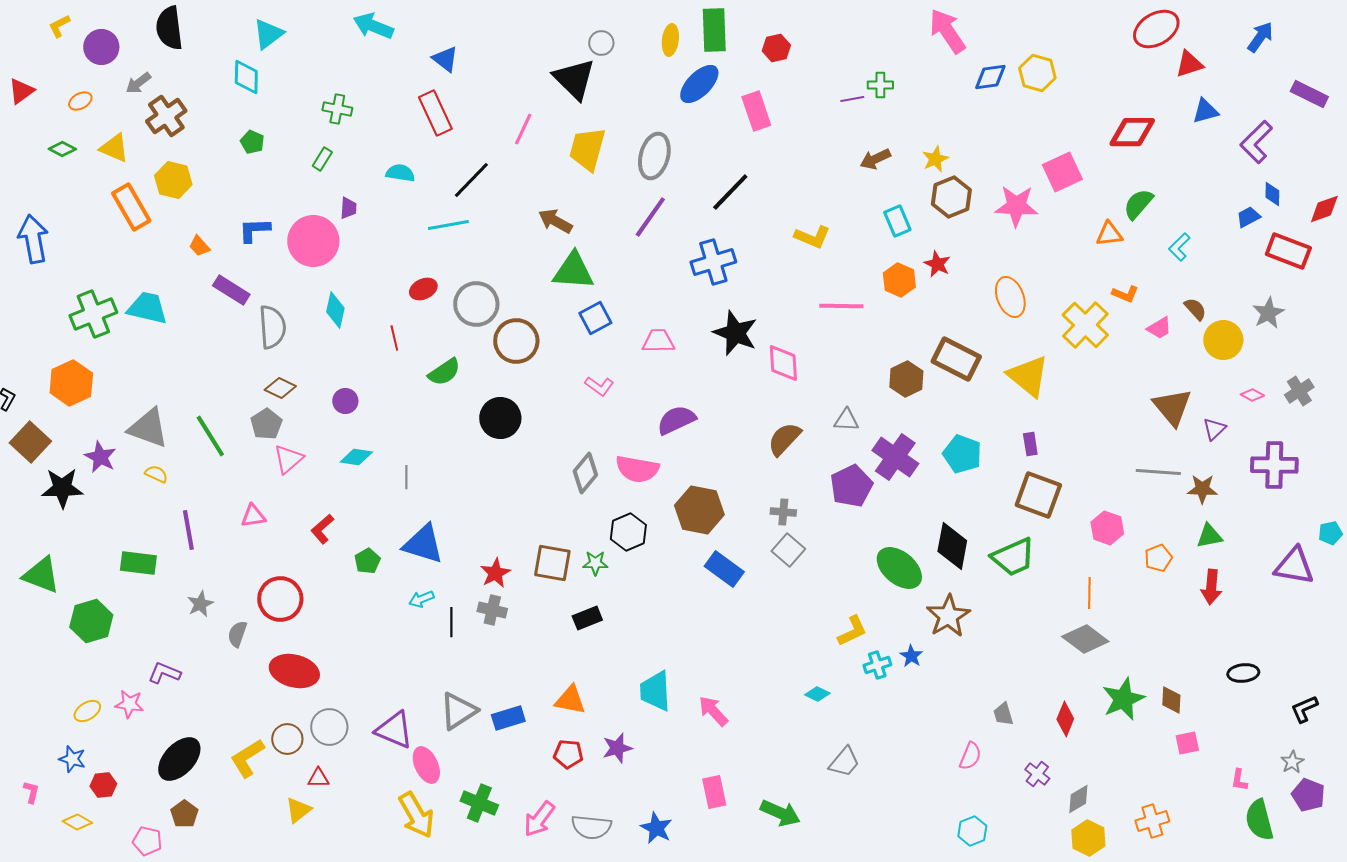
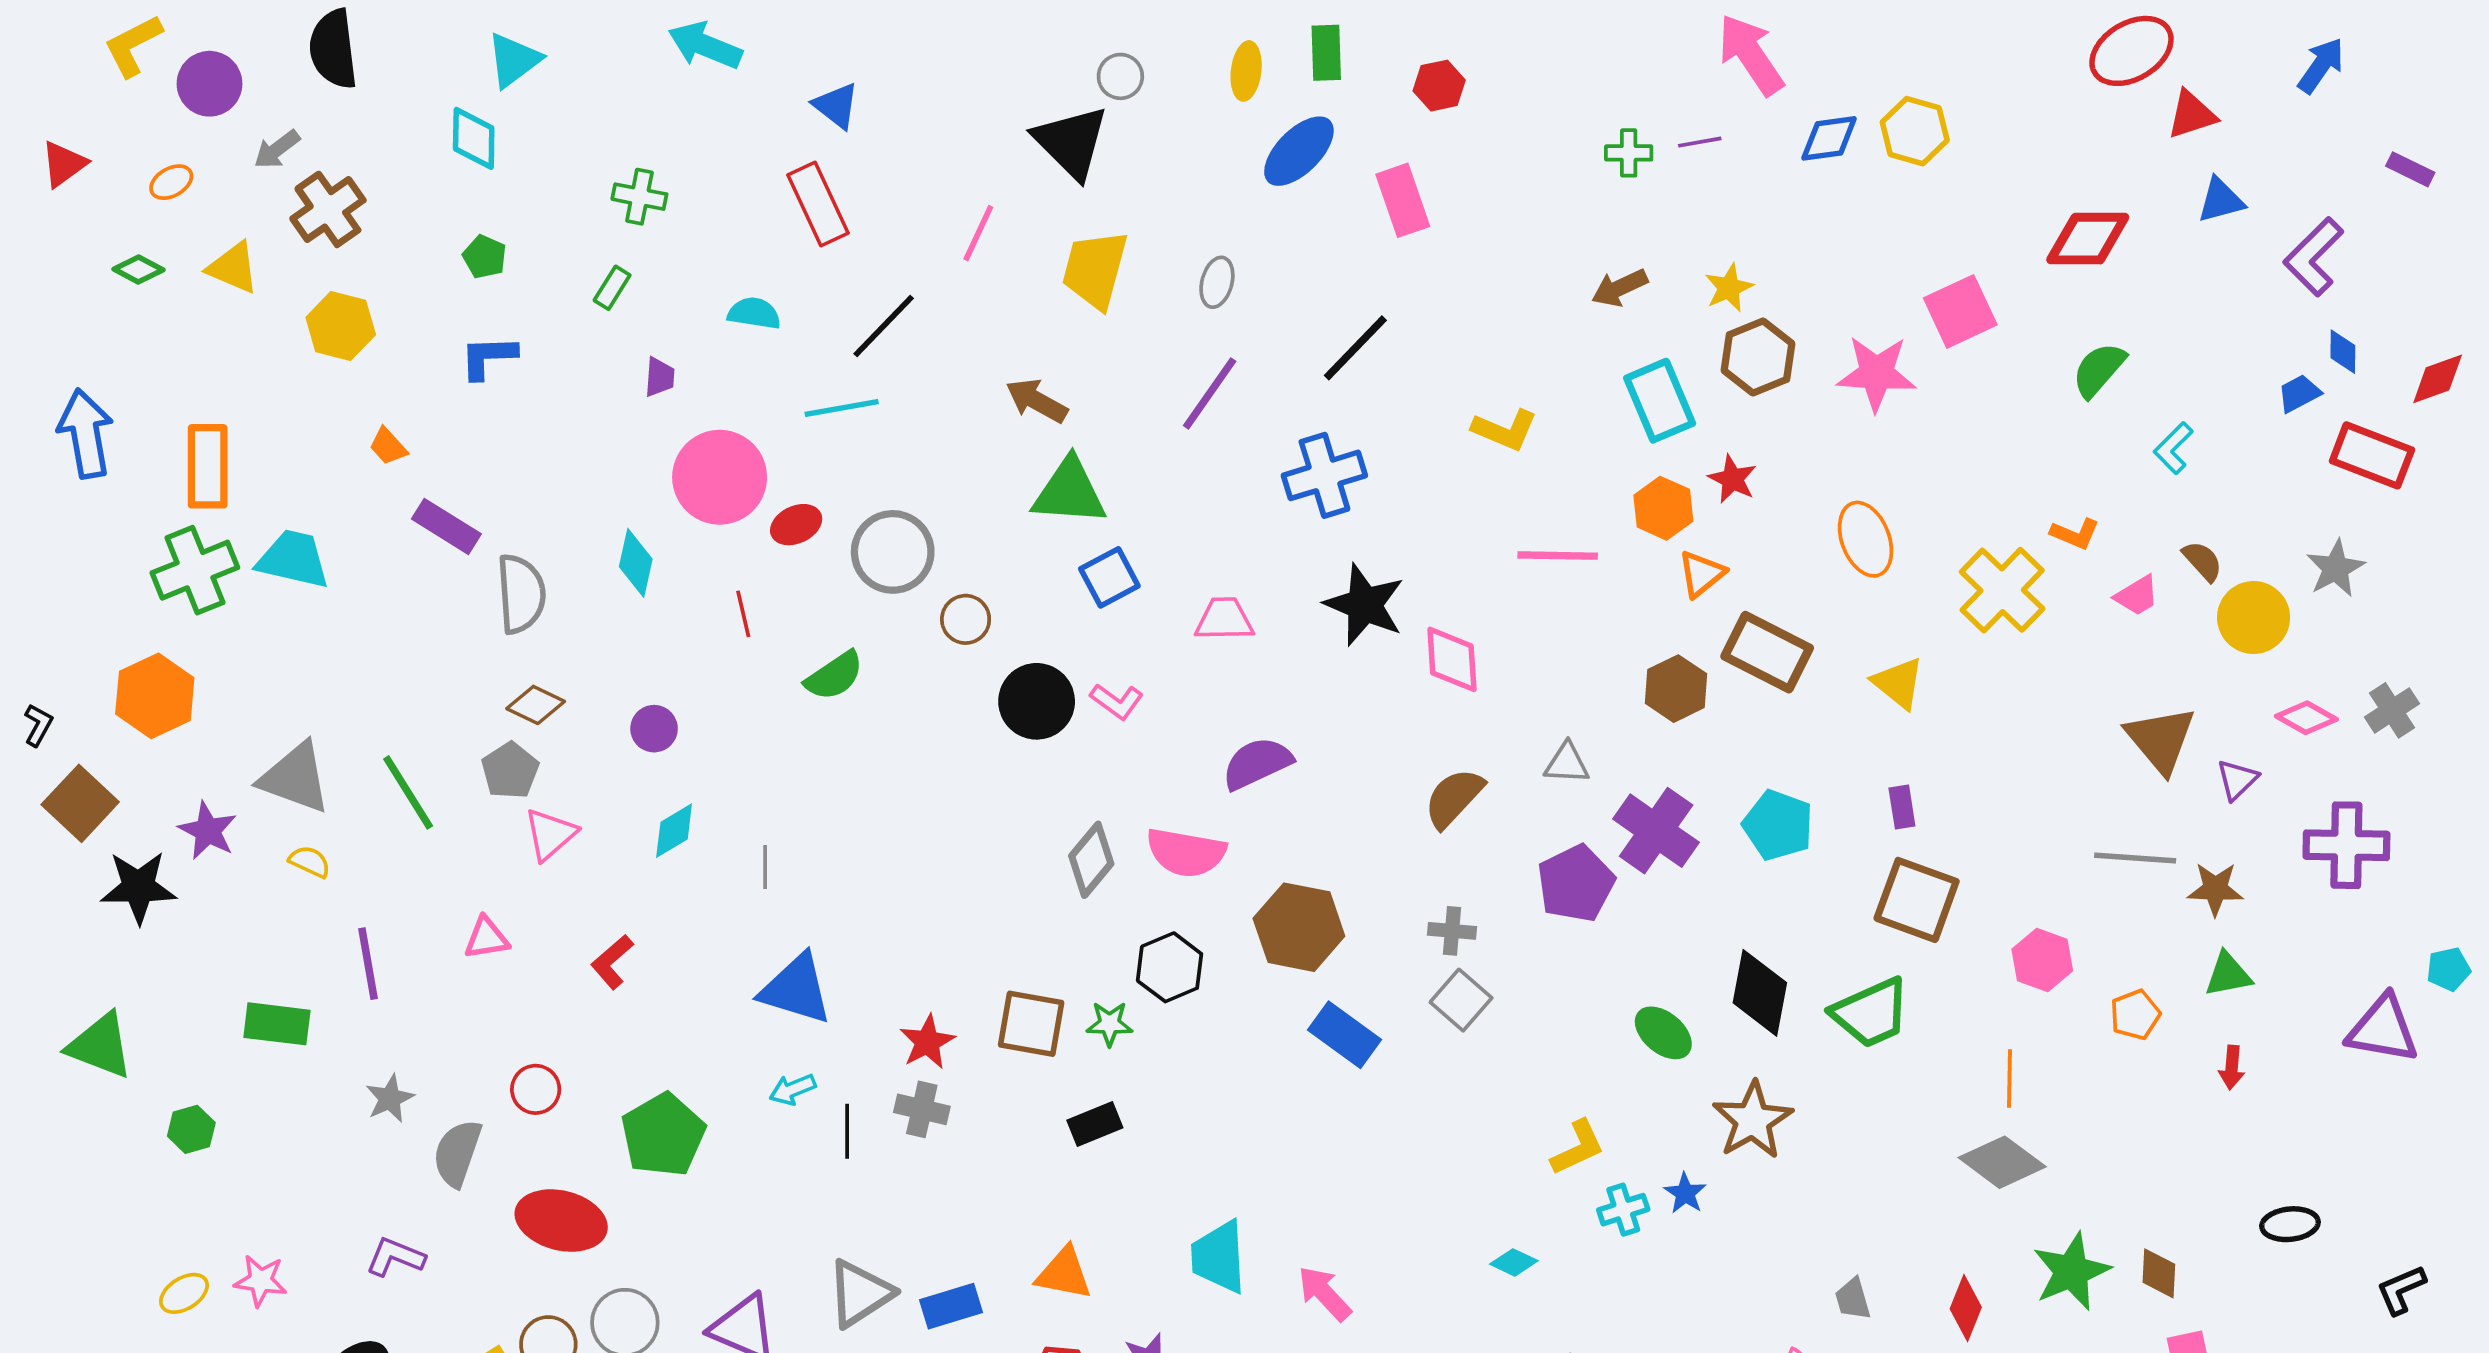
yellow L-shape: (59, 26) -> (133, 45), size x1.5
green rectangle: (714, 30) -> (1326, 53), size x0.7
purple rectangle: (1309, 94) -> (2410, 169), size x0.7
purple line: (852, 99) -> (1700, 142), moved
gray ellipse: (654, 156) -> (1217, 282), size x0.6
orange rectangle: (131, 207) -> (208, 466), moved, turned 30
cyan rectangle: (897, 221) -> (1660, 401), size x1.4
blue L-shape: (254, 230) -> (488, 357), moved
orange triangle: (1109, 234) -> (1702, 574), moved, turned -32
pink circle: (313, 241) -> (720, 477), moved
brown circle: (516, 341) -> (966, 619), size x0.6
yellow triangle: (1028, 376) -> (1898, 683), size x0.7
pink diamond: (1252, 395) -> (2306, 718), size x1.4
black circle: (500, 418) -> (1037, 701), moved
cyan diamond: (356, 457) -> (674, 831), turned -40
green pentagon: (367, 561) -> (663, 1135), moved, size x1.8
green ellipse: (899, 568) -> (1663, 1033), size x0.7
red arrow: (1211, 587) -> (2232, 1067), size x0.7
red circle: (280, 599) -> (536, 1089), size x0.6
green hexagon: (91, 621) -> (191, 1129), size x0.6
gray semicircle: (237, 634) -> (457, 1153), size x1.4
purple L-shape: (164, 673) -> (395, 1257), moved

